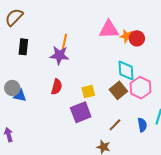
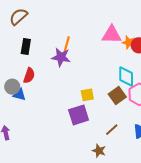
red semicircle: (57, 87) -> (29, 75), moved

